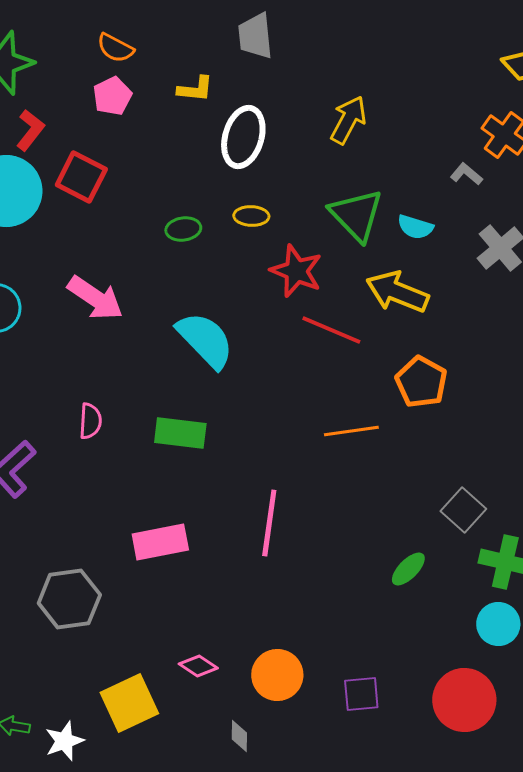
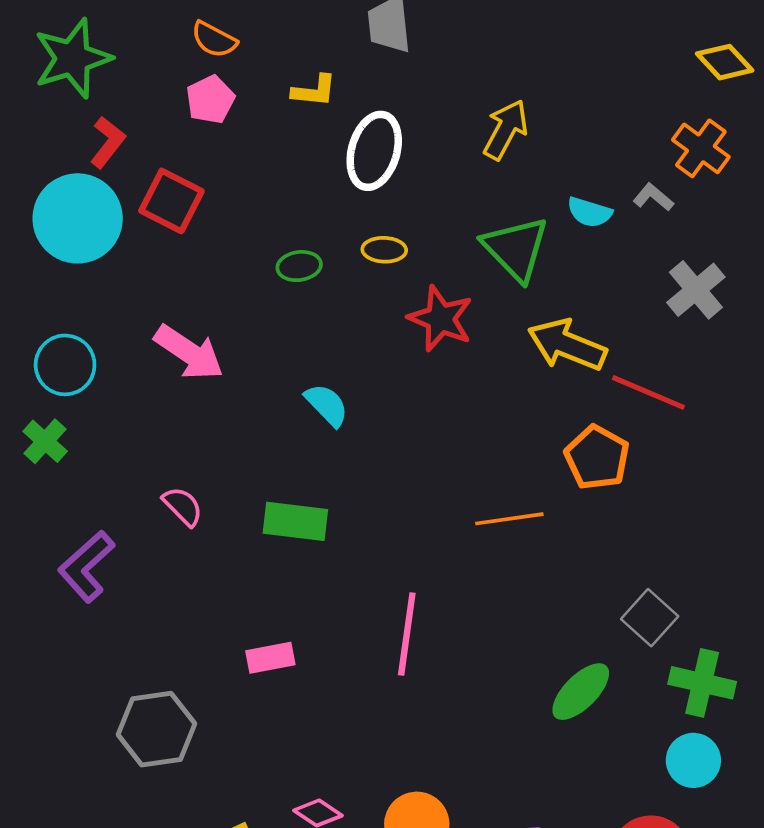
cyan semicircle: (415, 227) -> (590, 212), moved
red line: (331, 330) -> (648, 392), moved
cyan semicircle: (205, 340) -> (327, 405), size x0.6
pink semicircle: (90, 421) -> (183, 506), turned -48
pink rectangle: (160, 542) -> (270, 658), size x0.7
green ellipse: (408, 569) -> (581, 692), size x1.4

